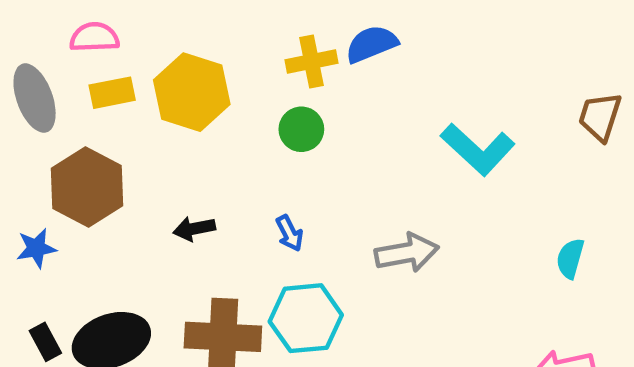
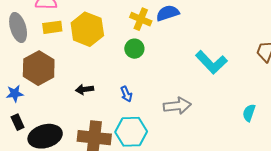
yellow cross: (312, 62) -> (141, 19), turned 30
black rectangle: (45, 342) -> (18, 122), moved

